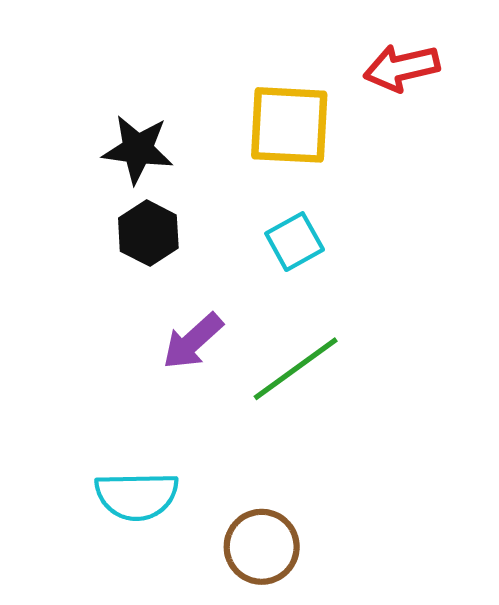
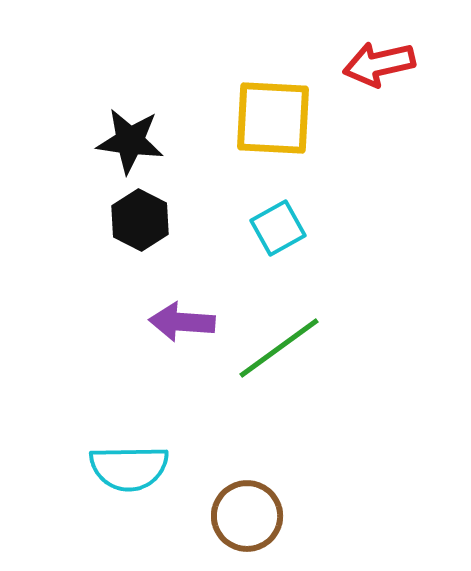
purple arrow: (193, 341) -> (182, 322), turned 46

